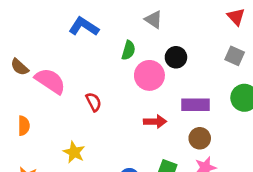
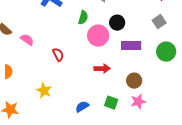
gray square: (235, 56) -> (159, 22), turned 32
pink semicircle: (50, 81) -> (27, 40), size x0.6
purple rectangle: (196, 105) -> (131, 46), moved

